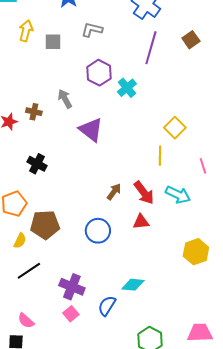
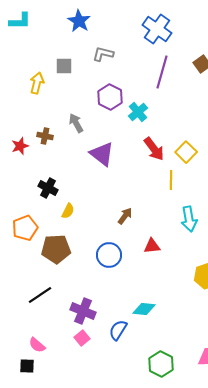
yellow arrow: (26, 31) -> (37, 83), moved
red arrow: (144, 193) -> (154, 149), moved
cyan arrow: (178, 195) -> (189, 219), turned 55
yellow semicircle: (20, 241) -> (68, 211), moved

